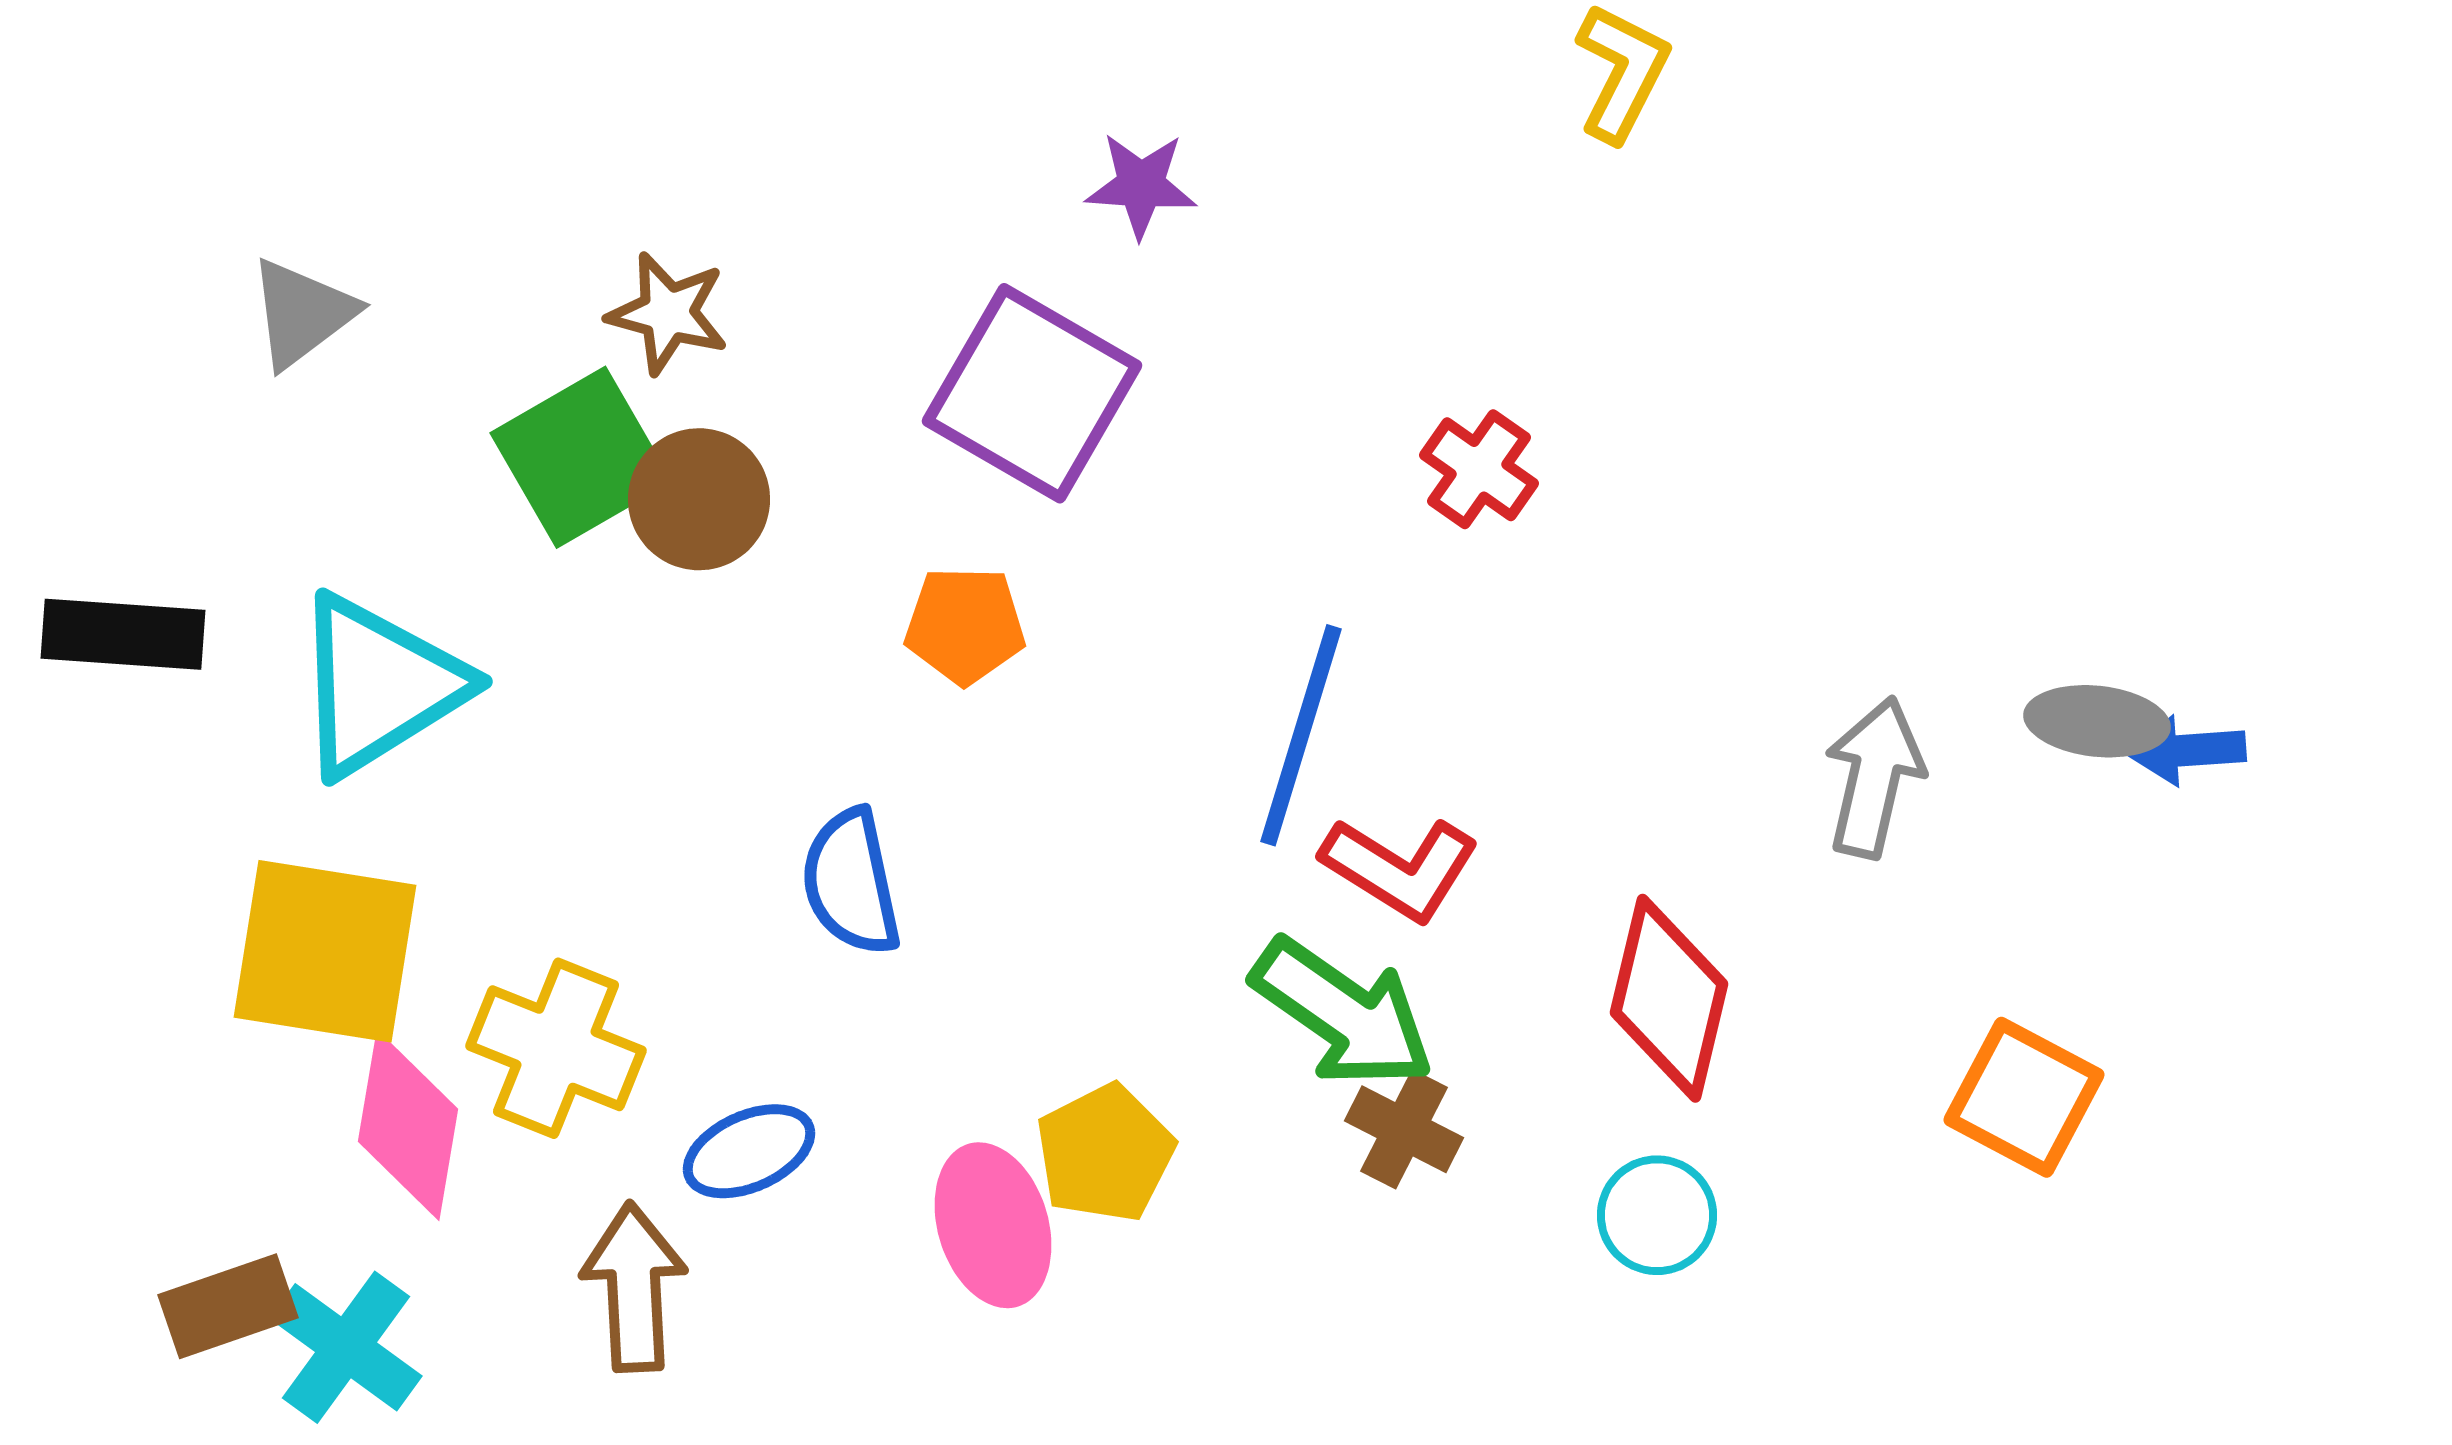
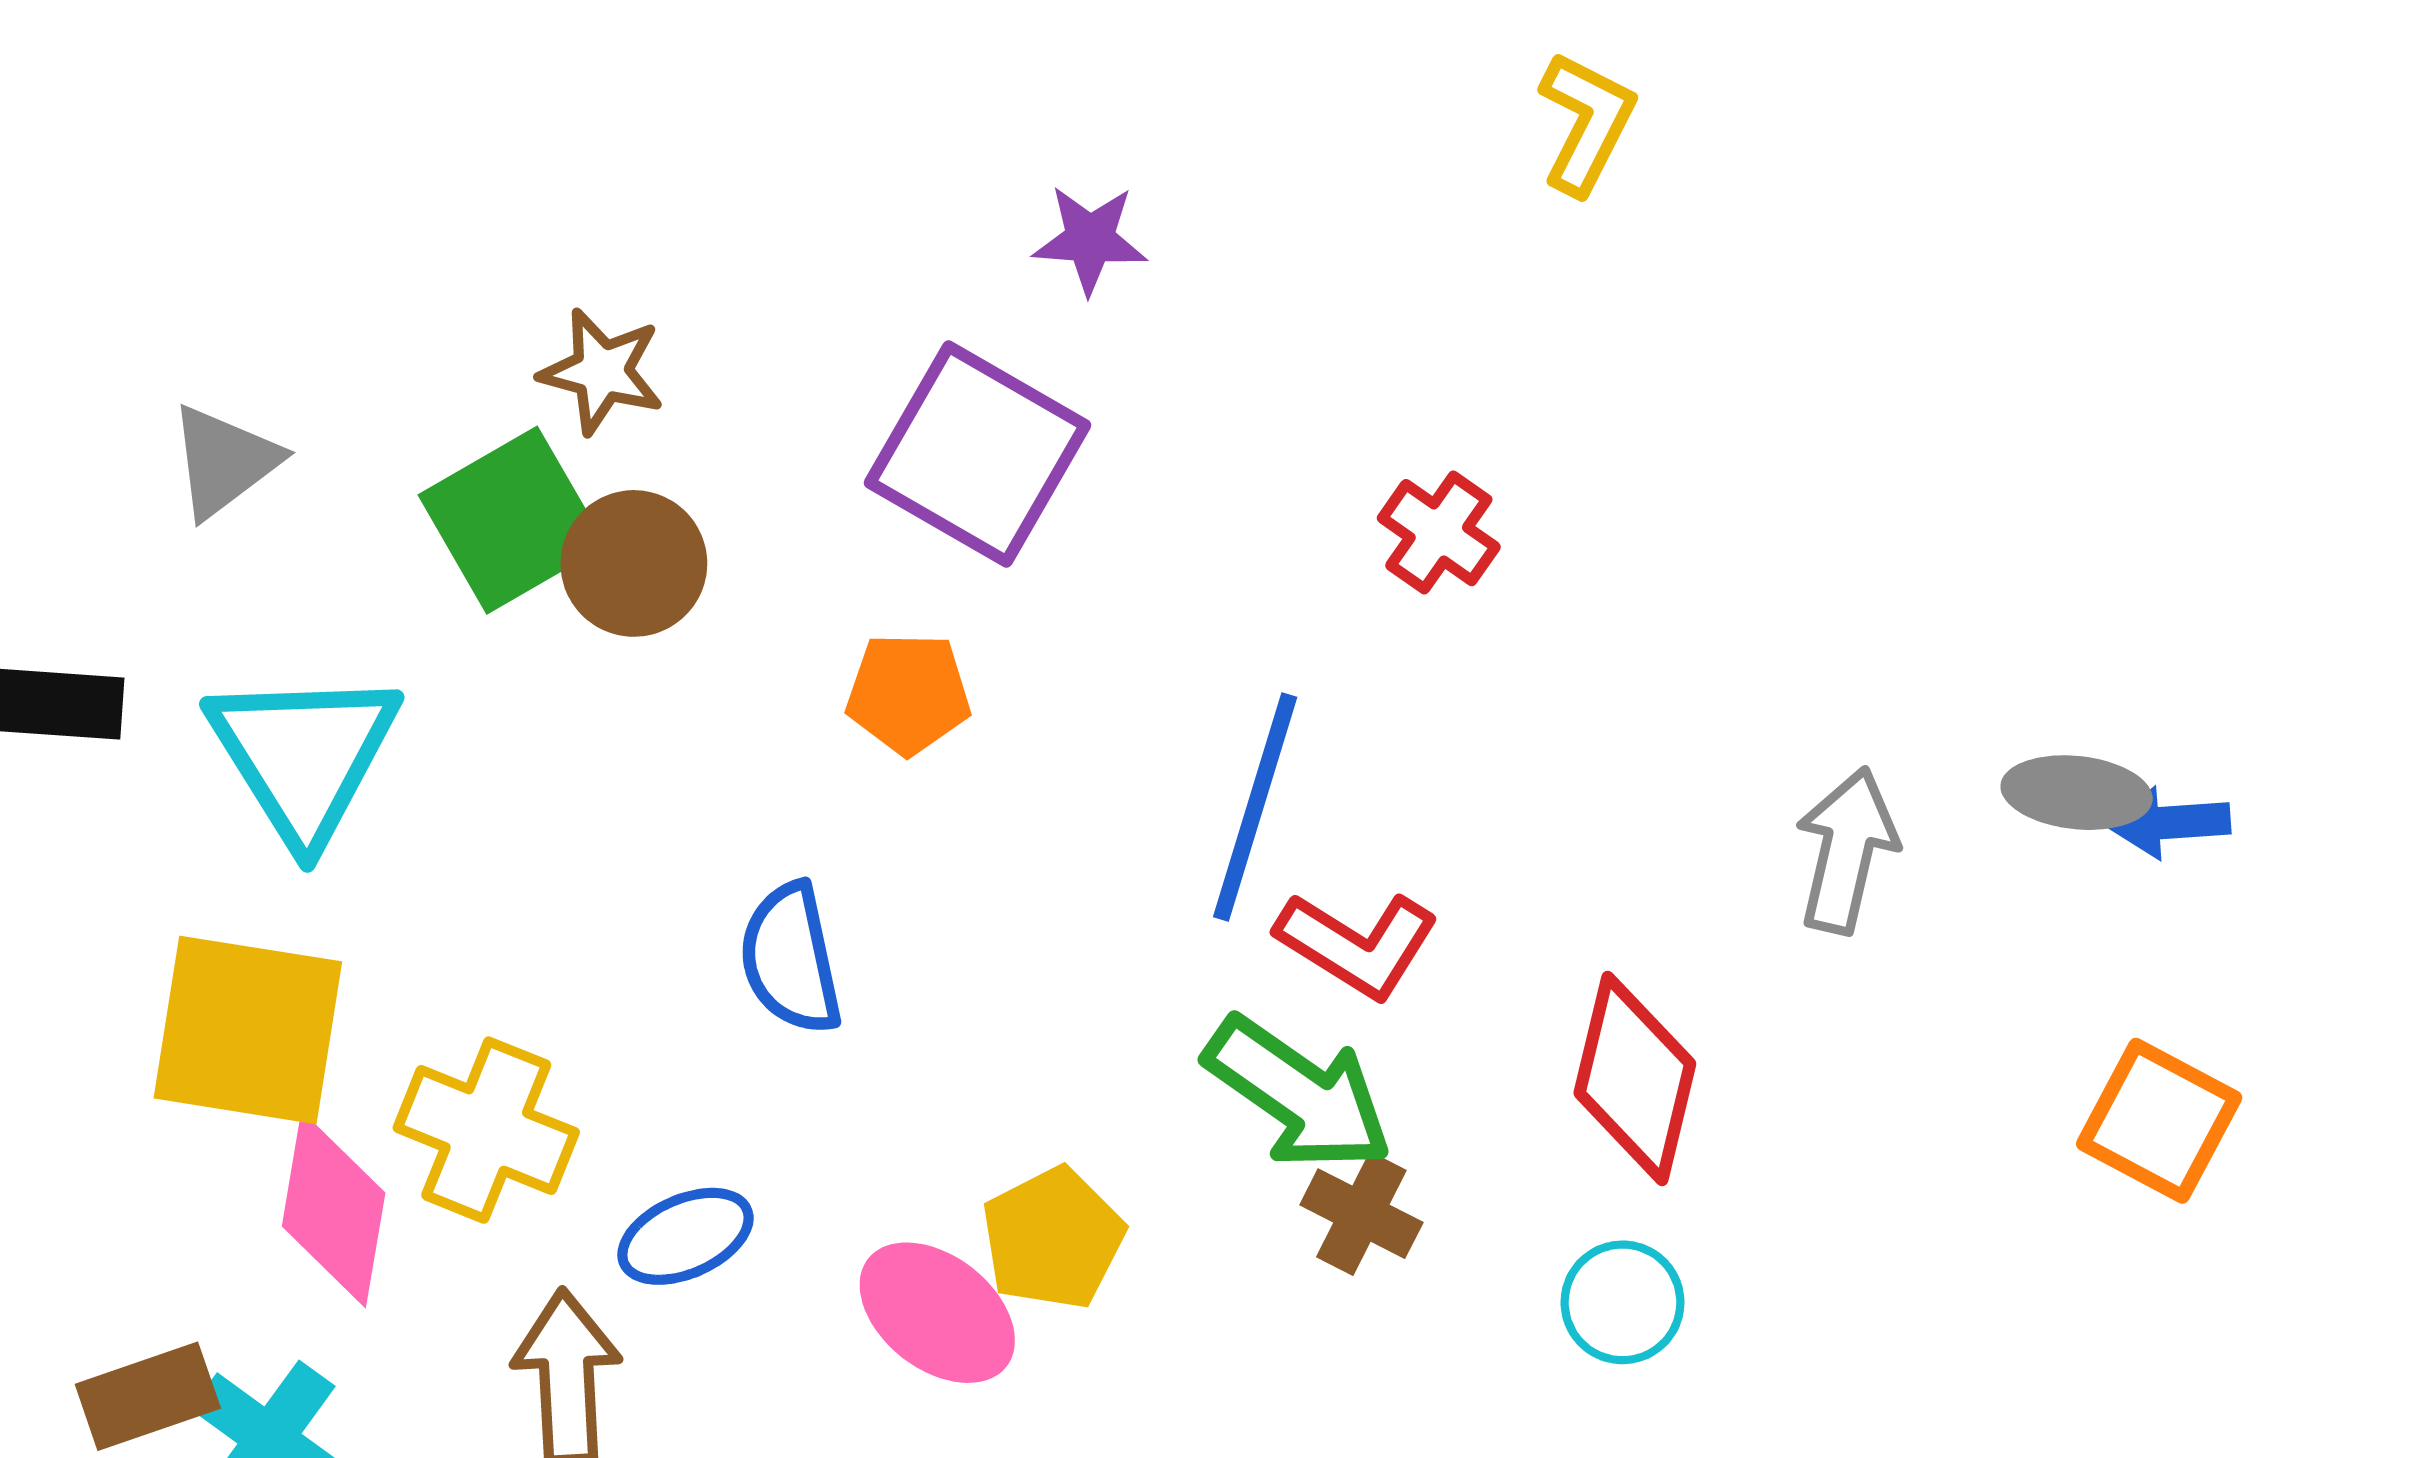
gray triangle: (302, 313) -> (224, 461), moved
cyan triangle: (379, 685) -> (304, 755), turned -30
orange square: (2024, 1097) -> (2159, 1121), moved
pink ellipse: (993, 1225) -> (937, 1313), turned -35

